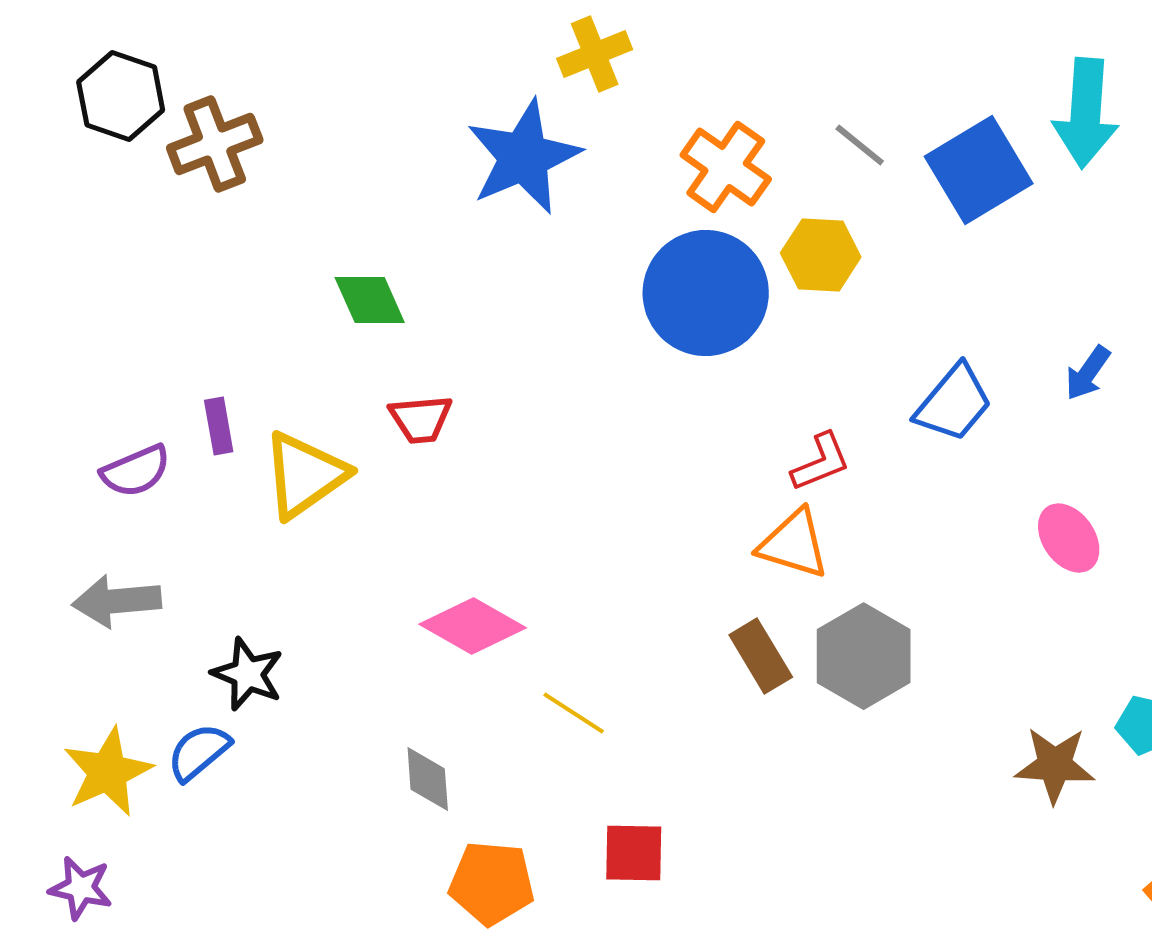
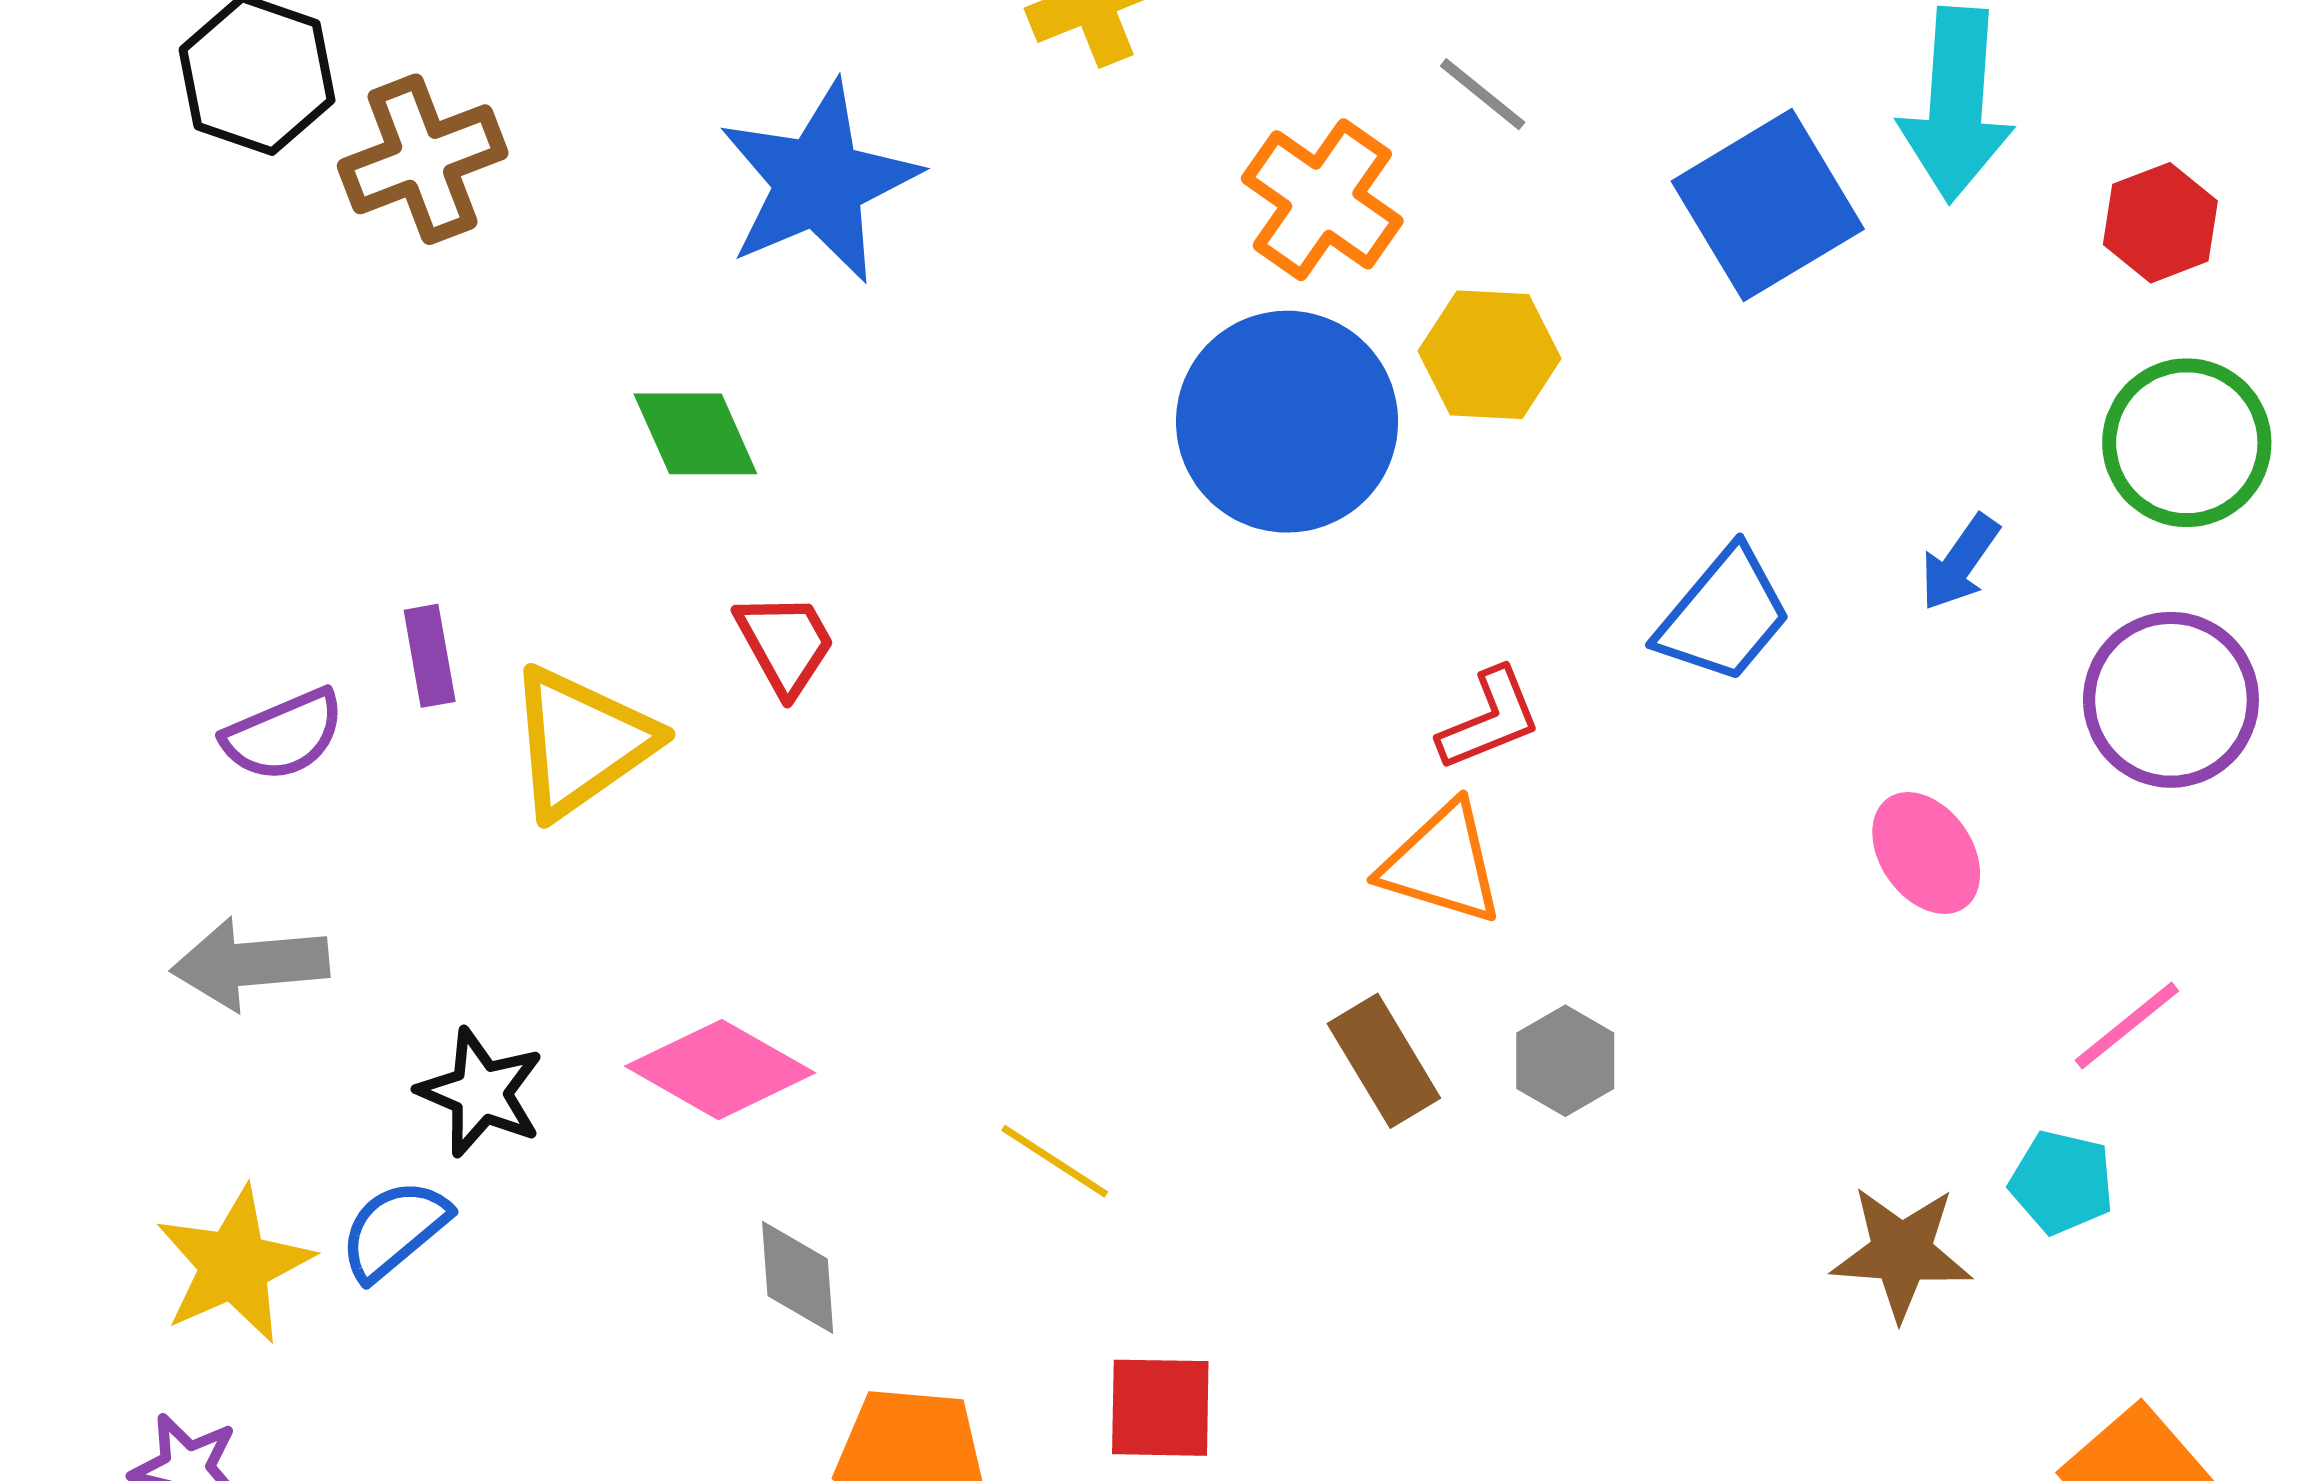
gray line: (860, 145) -> (1483, 94), moved
blue star: (524, 157) -> (819, 182), moved
red trapezoid: (421, 419) -> (785, 643), turned -114
pink diamond: (473, 626) -> (720, 1070), moved
gray hexagon: (864, 656) -> (1565, 1061), size x0.6

